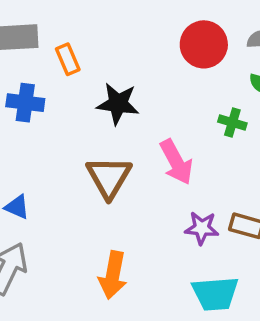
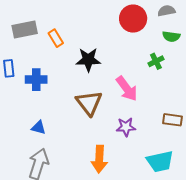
blue cross: (25, 103) -> (36, 80), moved
green cross: (232, 122) -> (156, 61), turned -35
purple star: (202, 228) -> (126, 127), moved

